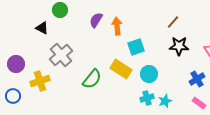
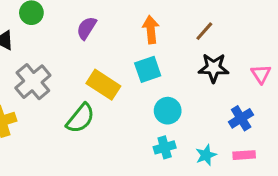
orange arrow: (117, 26) -> (151, 30), moved
yellow rectangle: (121, 69) -> (103, 85), moved
cyan star: (165, 101) -> (206, 155), moved
pink rectangle: (199, 103) -> (244, 155), turned -40

